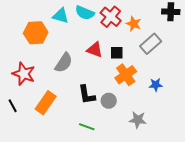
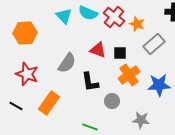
cyan triangle: (61, 16) -> (64, 16), turned 30
orange hexagon: (36, 33) -> (25, 33), moved
blue star: (156, 85) -> (159, 85), size x1.6
black L-shape: (87, 95) -> (90, 82), moved
black line: (13, 106) -> (16, 106), turned -32

